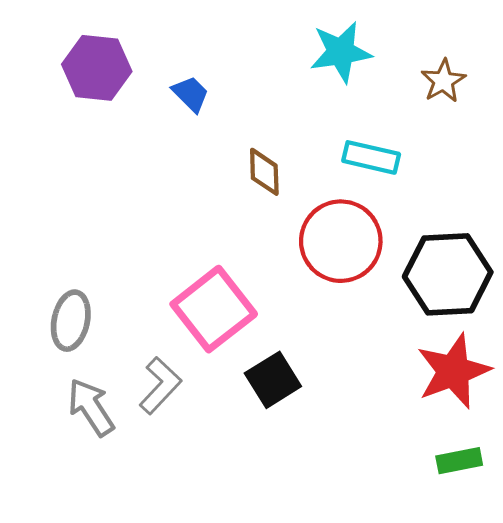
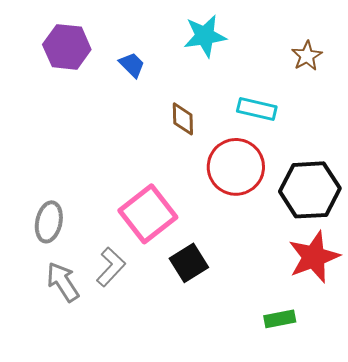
cyan star: (341, 52) -> (205, 36), moved
green rectangle: (459, 461) -> (280, 319), moved

